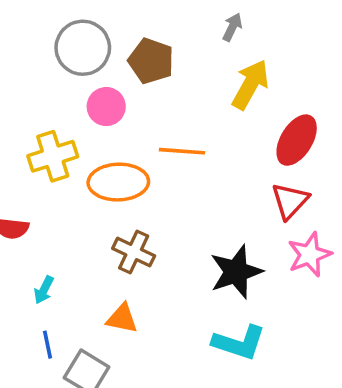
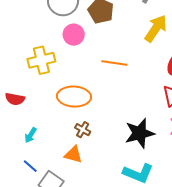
orange ellipse: (118, 182) -> (74, 97), moved
brown cross: (134, 252) -> (83, 130), moved, size x0.7
blue line: (47, 345) -> (30, 166), turned -42

